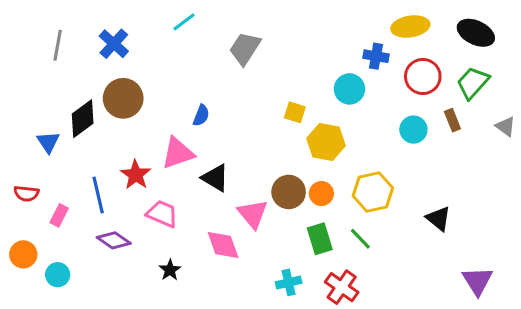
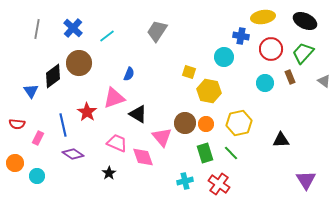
cyan line: (184, 22) -> (107, 36), moved
pink trapezoid: (162, 214) -> (117, 143), moved
black triangle: (438, 218) -> (281, 140), turned -42

